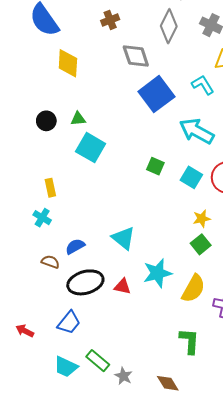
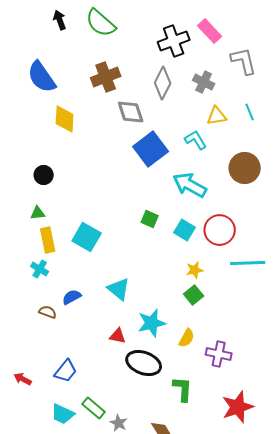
brown cross: (110, 20) -> (106, 77), size x1.6
green triangle: (78, 119) -> (38, 213), moved
cyan square: (91, 148) -> (87, 237), moved
yellow rectangle: (50, 188) -> (48, 240), size x1.4
black ellipse: (85, 282) -> (144, 363), moved, turned 36
yellow semicircle: (193, 289) -> (187, 338), size x0.7

